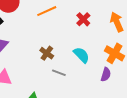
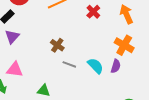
cyan semicircle: (81, 55) -> (95, 66), moved

